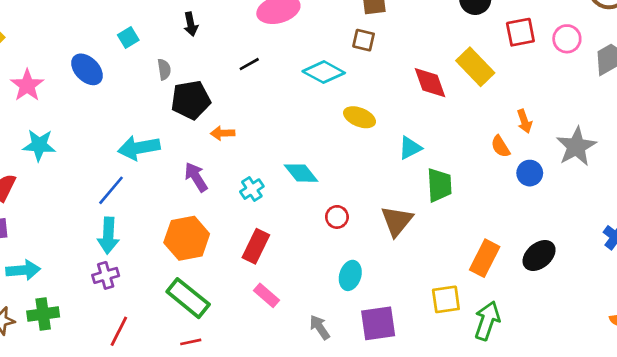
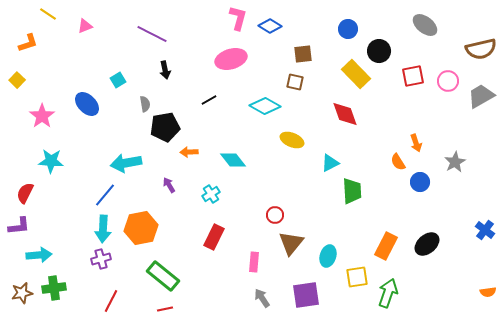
yellow rectangle: (475, 67) -> (356, 74), moved
gray star: (576, 146) -> (455, 162), size x0.7
cyan diamond: (301, 173) -> (233, 160), moved
purple arrow: (196, 177) -> (169, 185), size x0.7
brown triangle: (397, 221) -> (291, 243), moved
orange hexagon: (187, 238) -> (141, 228), moved
cyan ellipse: (350, 275) -> (328, 256), moved
pink rectangle: (266, 295) -> (254, 262), moved, turned 54

